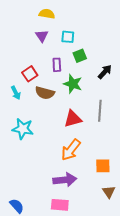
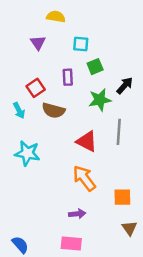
purple triangle: (42, 36) -> (38, 43), moved
green star: (73, 84) -> (100, 100), moved, turned -30
red triangle: (73, 119) -> (87, 141), turned 42
orange arrow: (71, 150) -> (84, 178), turned 105
purple arrow: (65, 180) -> (77, 214), size x0.6

